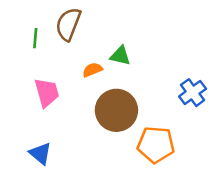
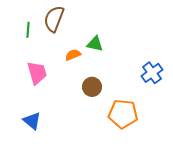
brown circle: (116, 110) -> (92, 87), size x0.6

